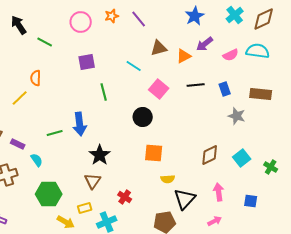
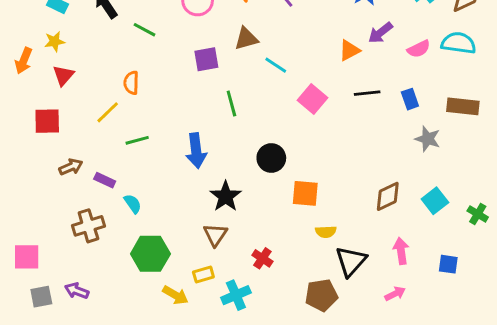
brown triangle: (159, 48) -> (246, 39), moved
black circle: (143, 117) -> (271, 158), moved
green line: (55, 133) -> (137, 140), moved

